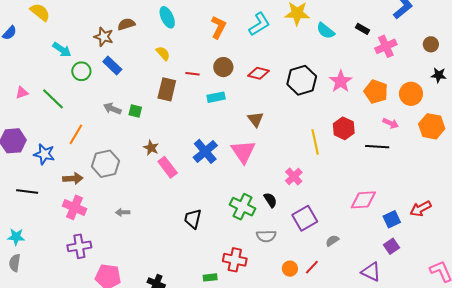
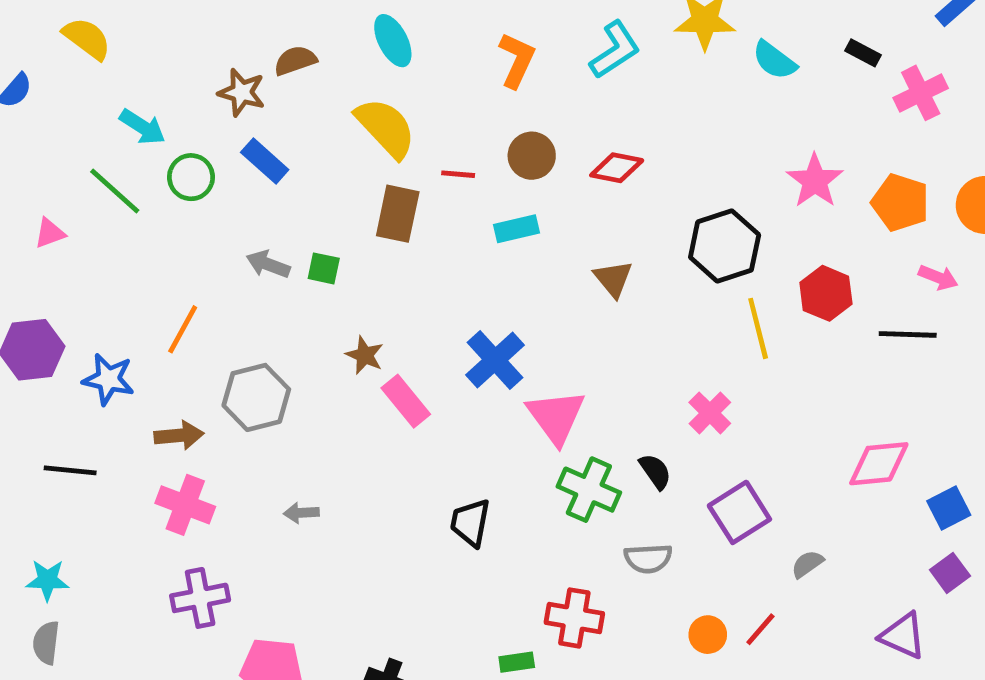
yellow semicircle: (163, 53) -> (386, 128), size x1.8
black hexagon: (302, 80) -> (725, 246), moved
green line: (53, 99) -> (115, 191), moved
pink triangle: (243, 152) -> (556, 417), moved

